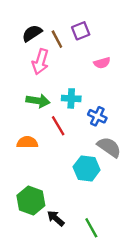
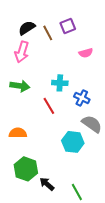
pink arrow: (40, 62) -> (22, 52), moved
green arrow: (38, 101) -> (20, 86), moved
orange semicircle: (27, 142) -> (18, 133), moved

